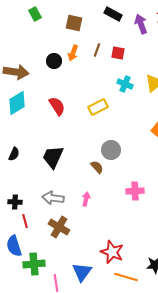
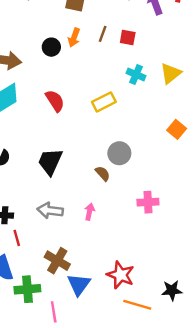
brown cross: (59, 227) -> (57, 261), moved
blue triangle: (82, 272) -> (79, 284), moved

